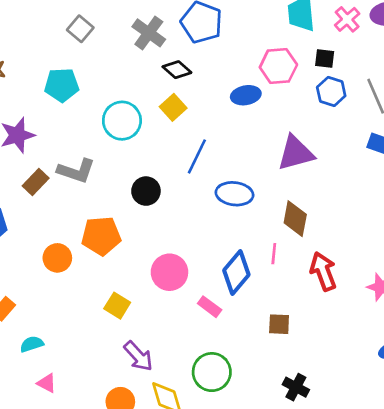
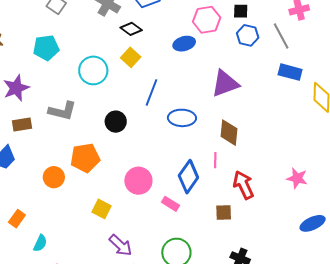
brown rectangle: (36, 182) -> (22, 125), moved, turned 42
red arrow: (323, 271) -> (243, 185), moved
cyan semicircle: (32, 344) -> (40, 243), turned 138

